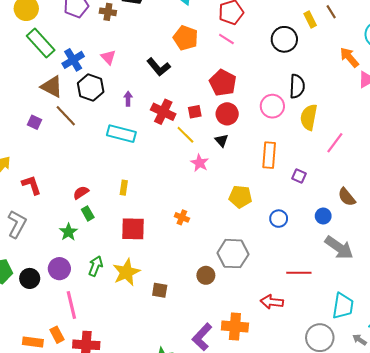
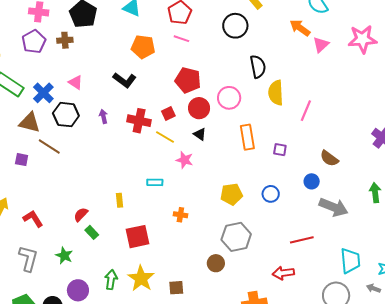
pink circle: (272, 106) -> (229, 98), moved
cyan rectangle: (121, 134) -> (155, 182), moved, size x0.6
yellow pentagon: (240, 197) -> (231, 194), moved
green star: (68, 232) -> (64, 256), moved

